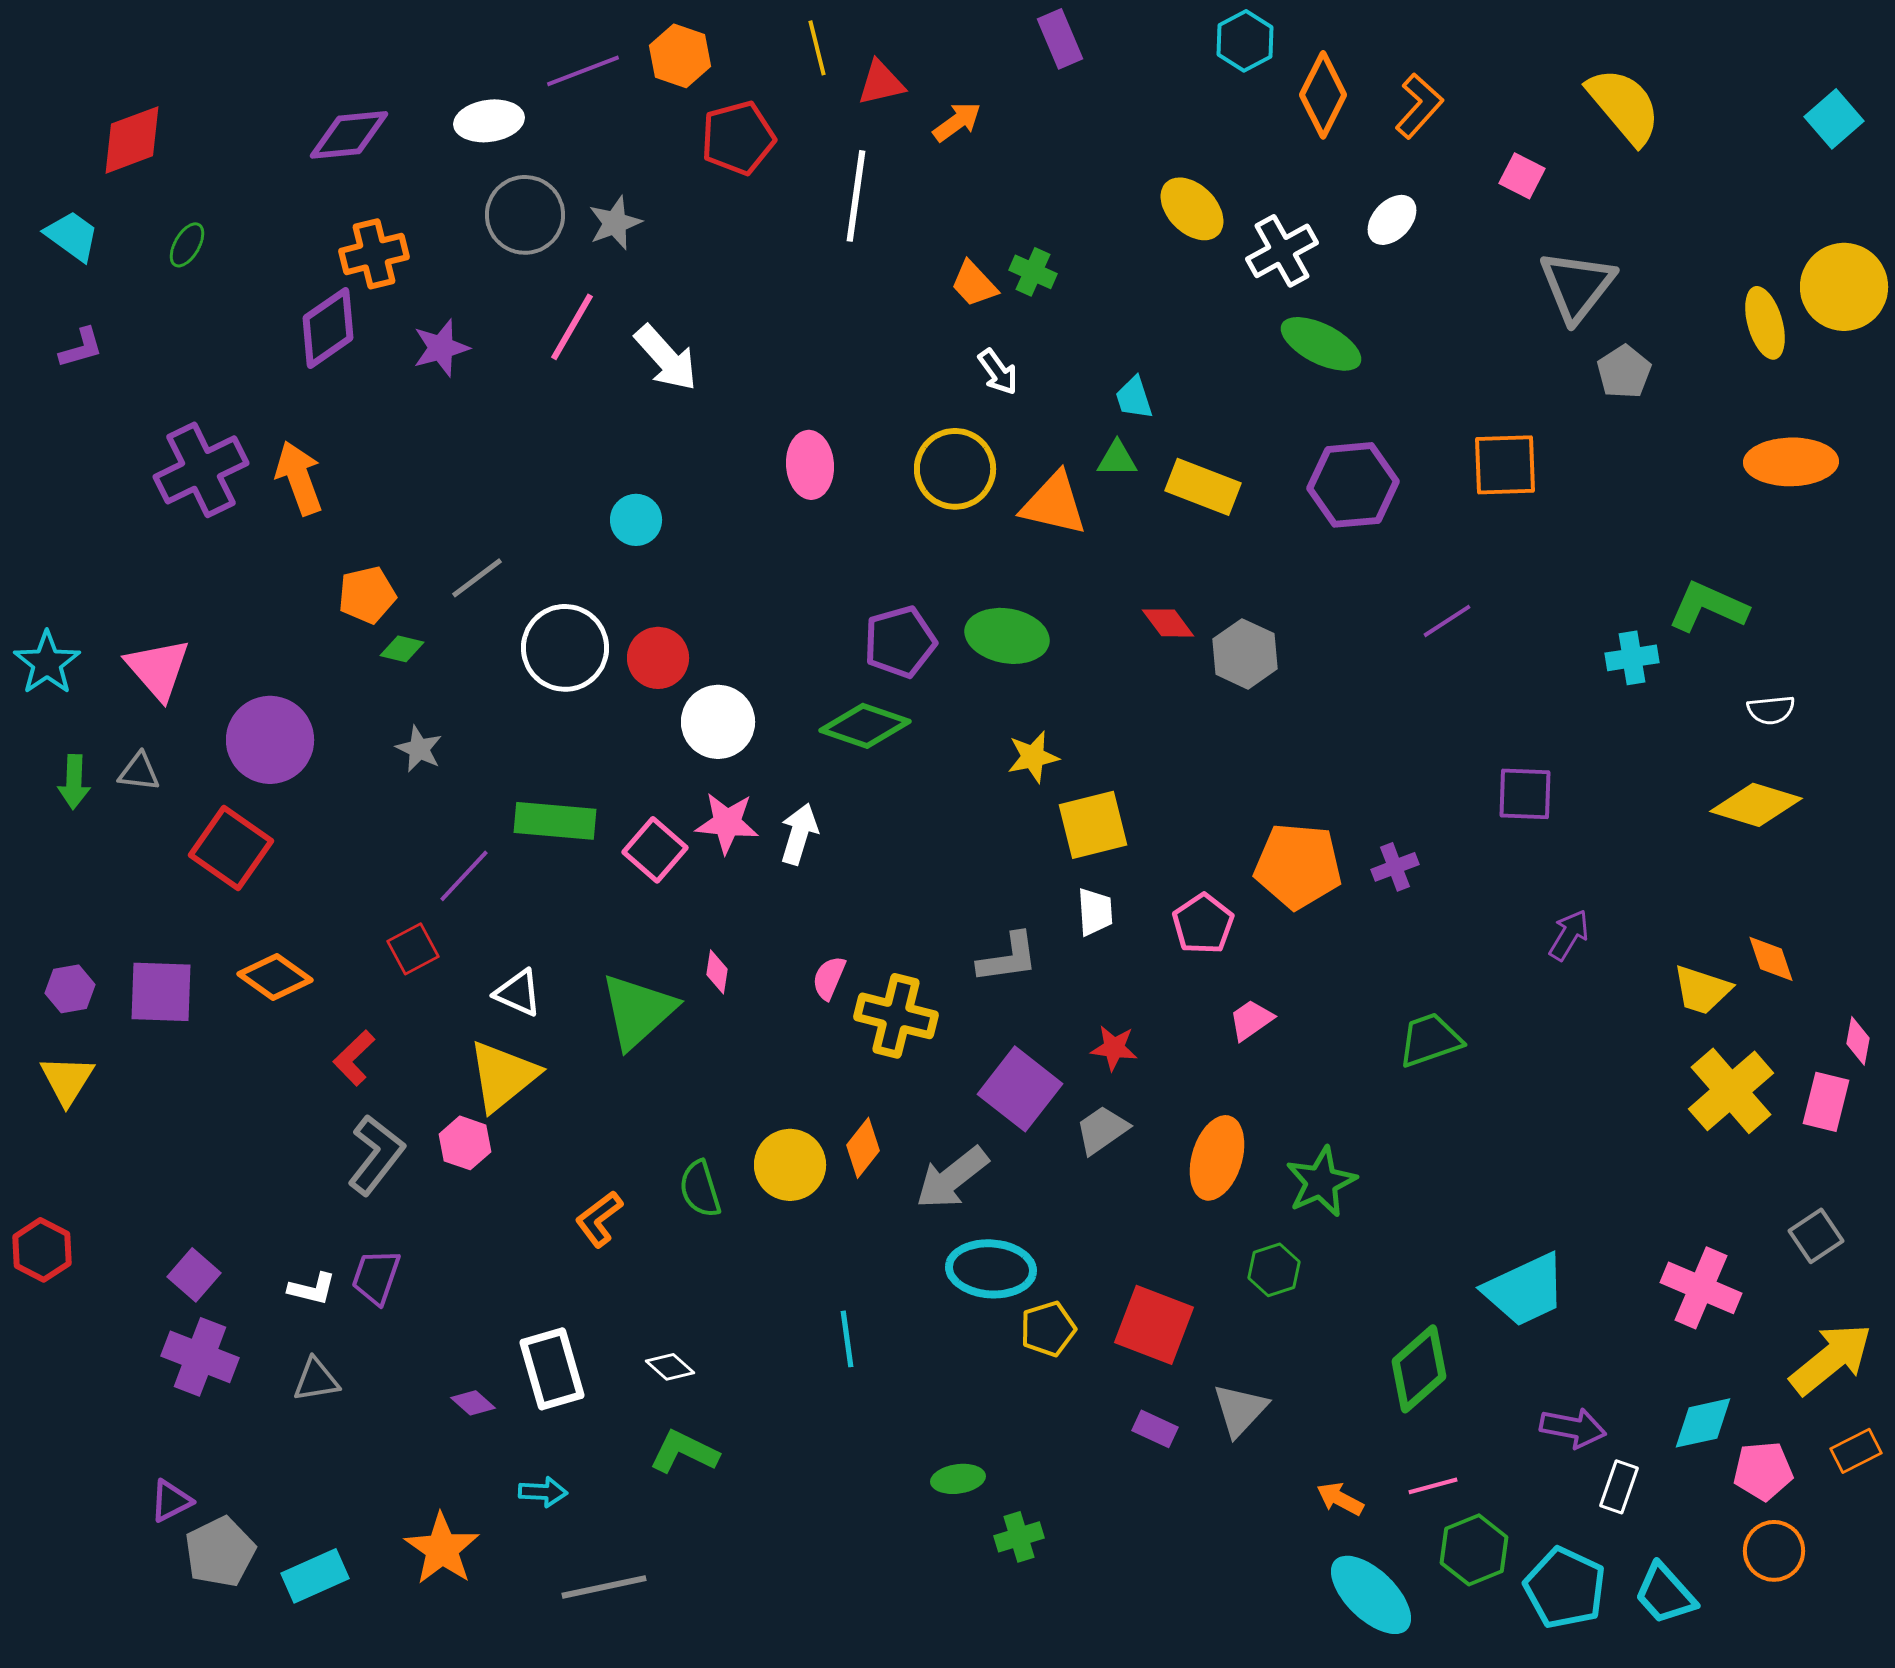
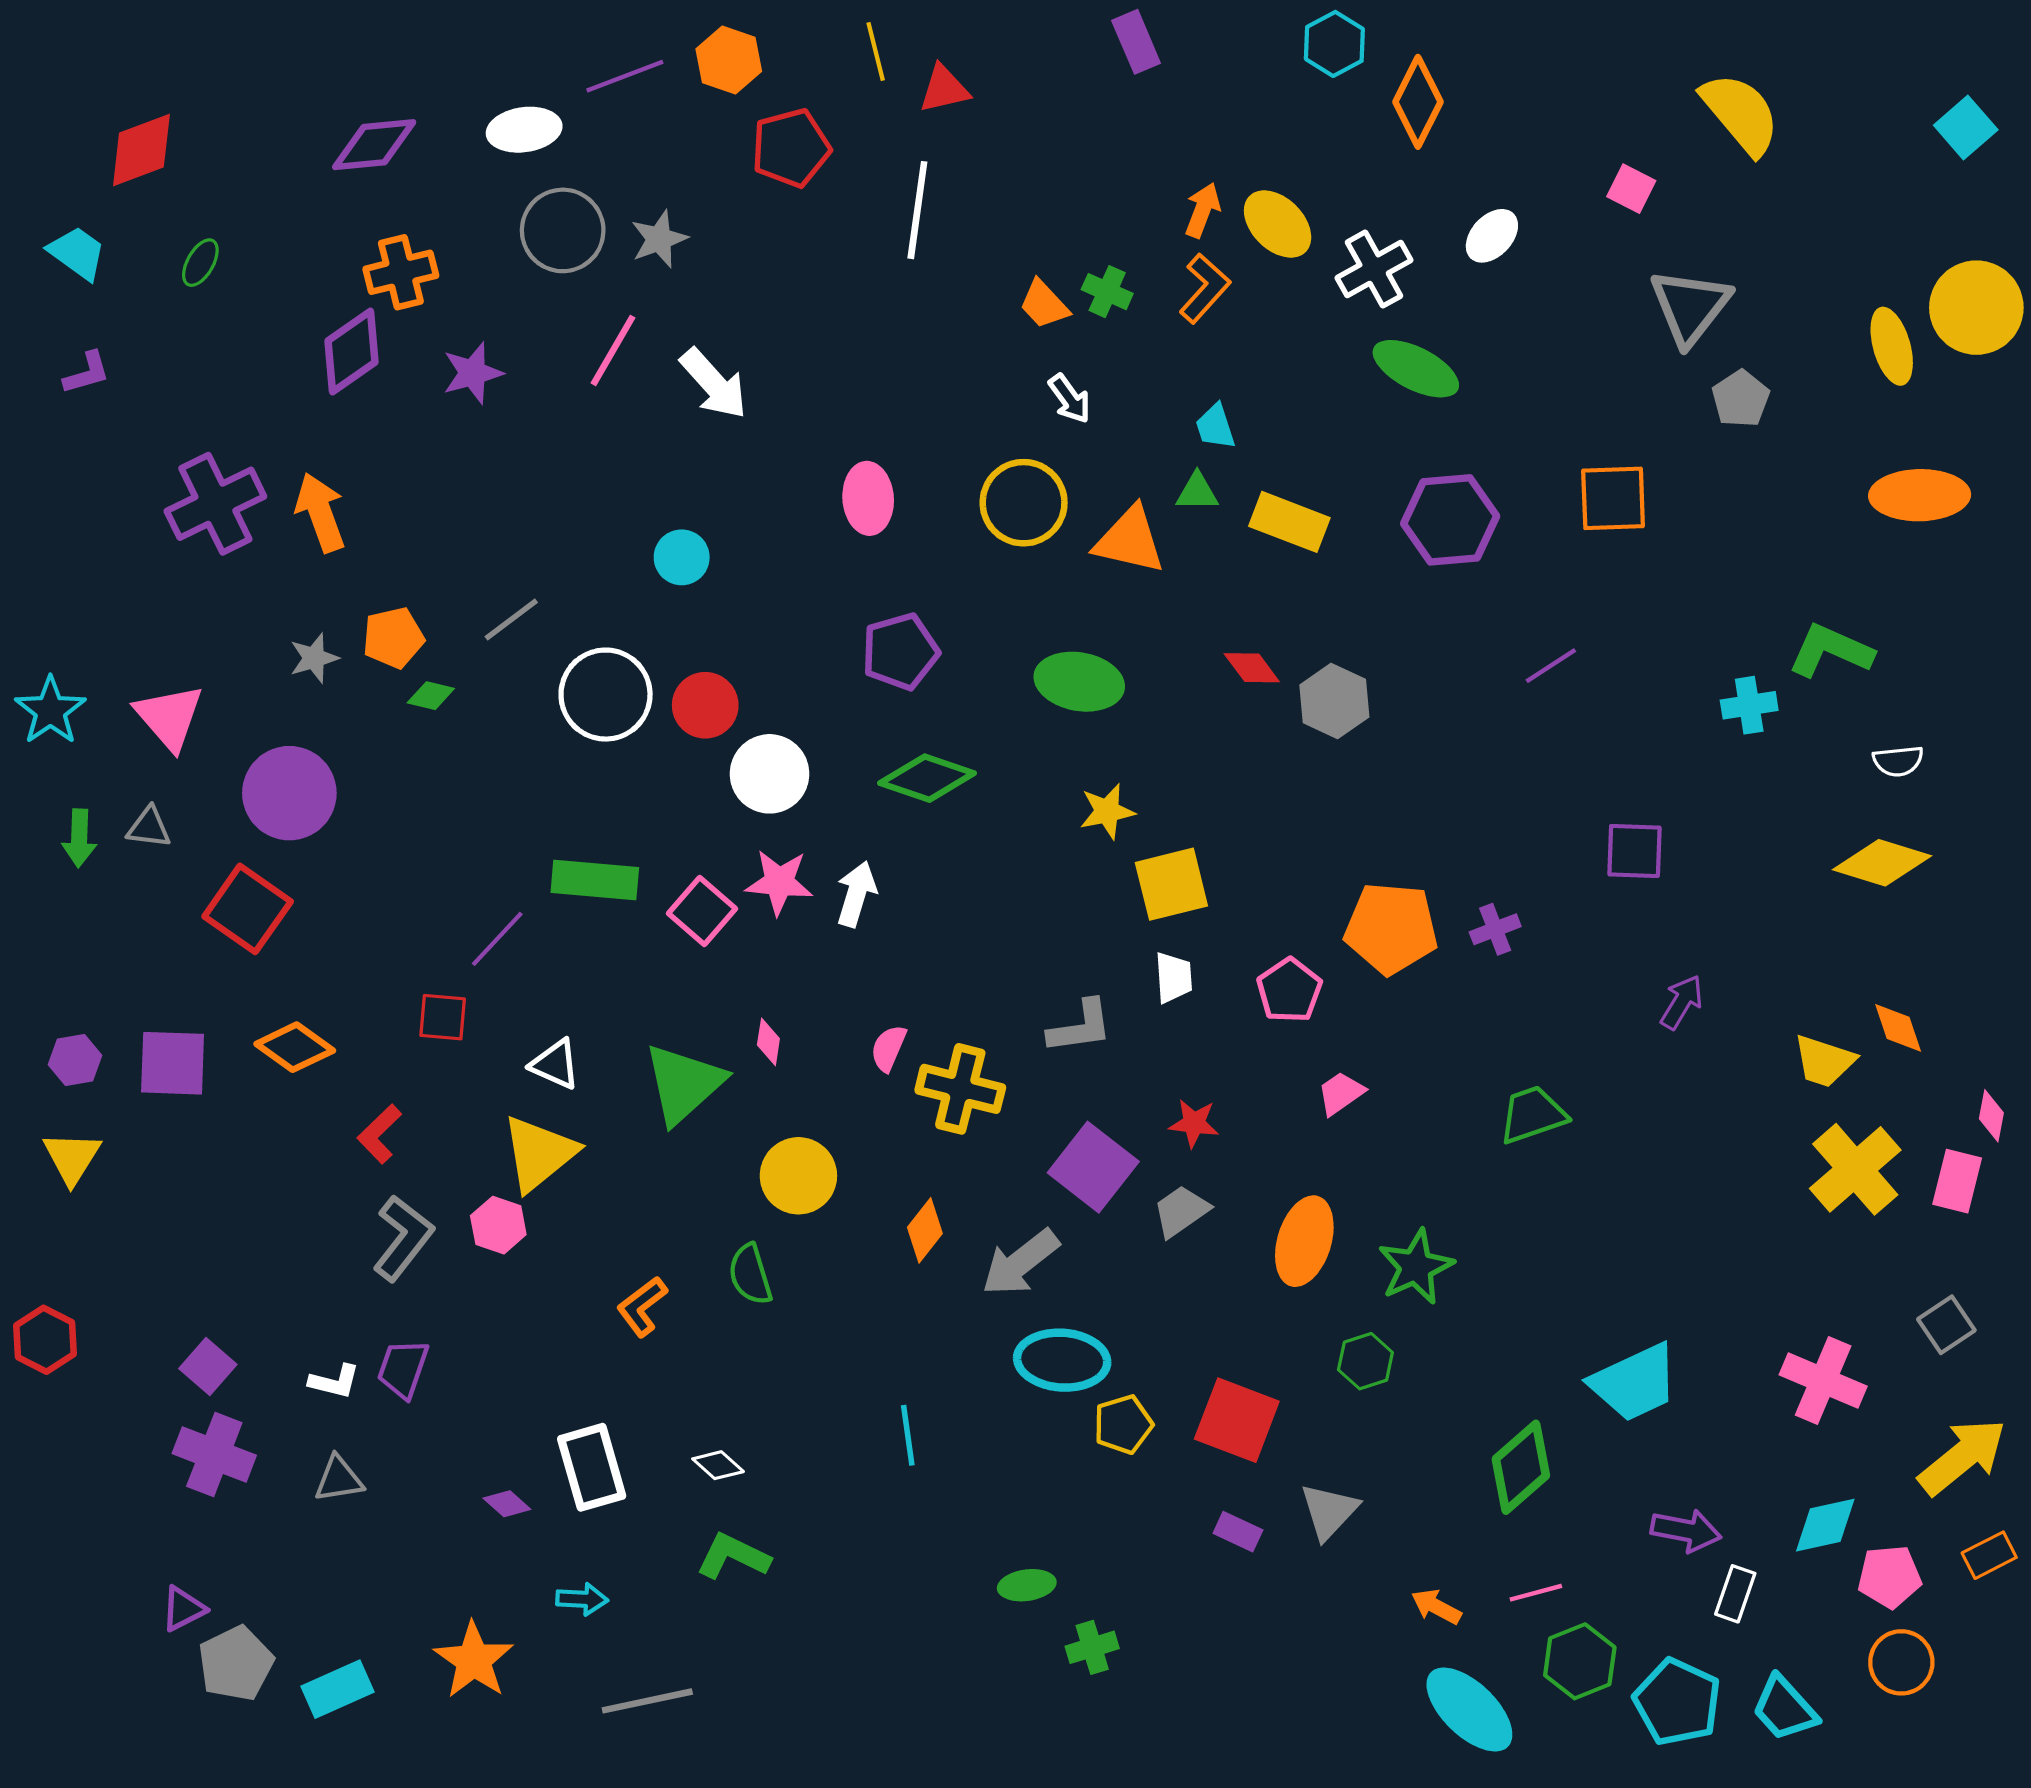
orange L-shape: (1419, 106) -> (1205, 288), moved
orange arrow: (957, 122) -> (1203, 210), moved, turned -33
purple pentagon: (900, 642) -> (900, 652), moved
gray star: (419, 749) -> (314, 658), moved, turned 30
red square: (413, 949) -> (443, 1017), turned 33
yellow circle: (790, 1165) -> (798, 1176), moved

